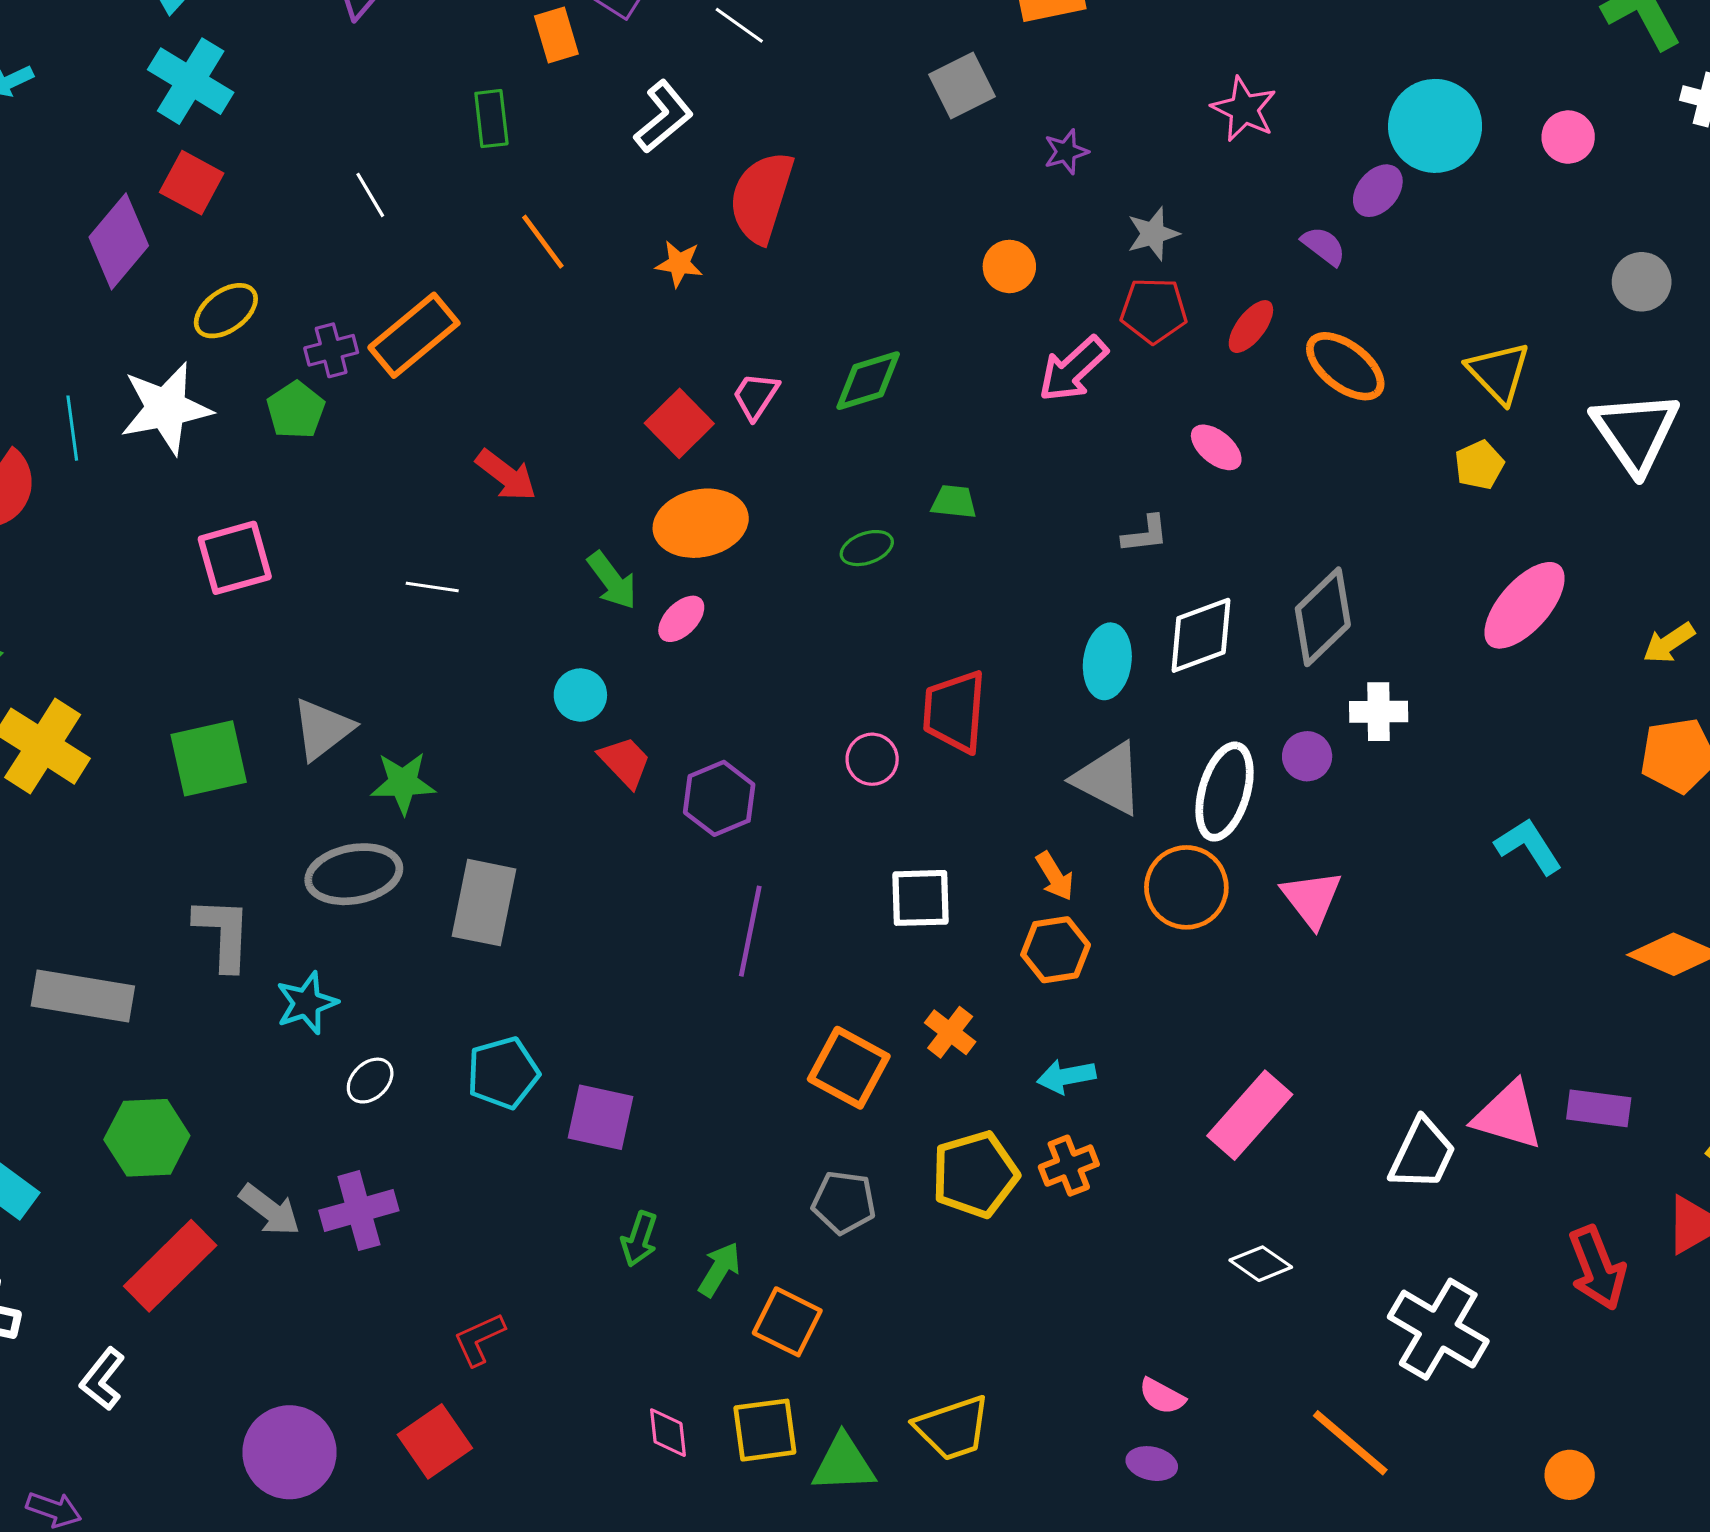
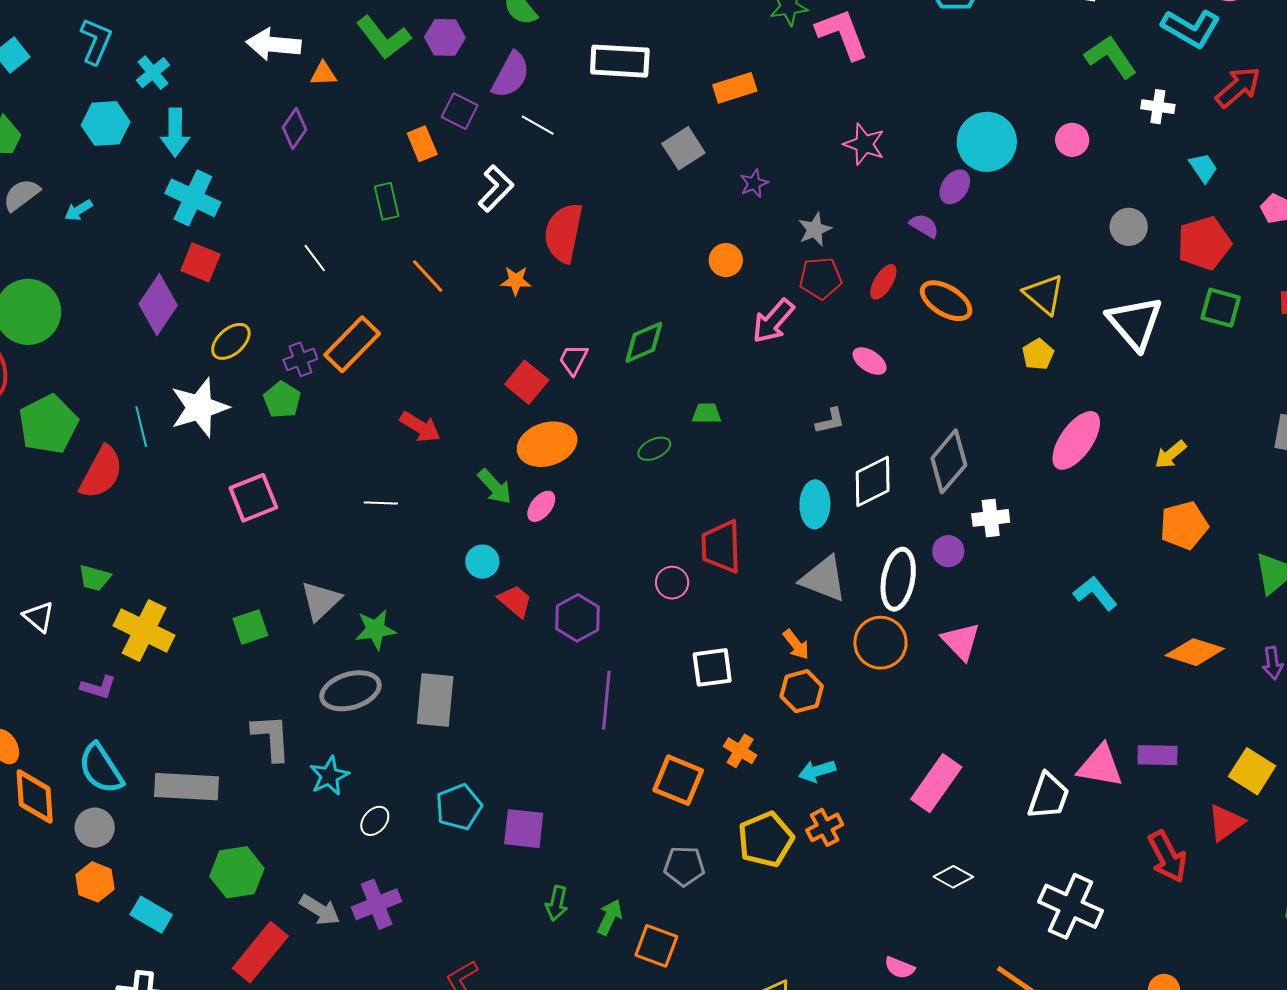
green square: (209, 758) -> (250, 627), size x0.7

